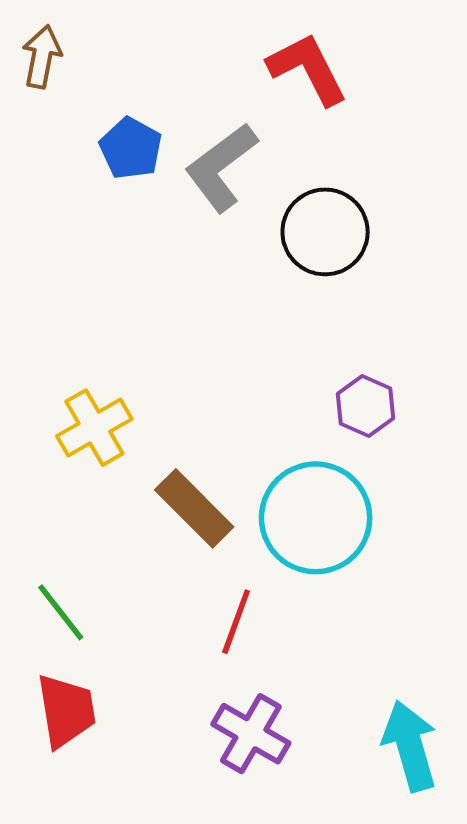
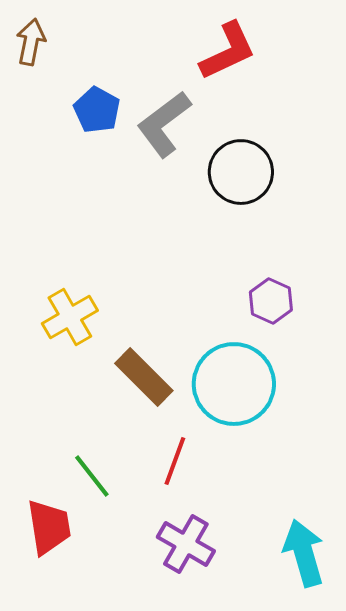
red L-shape: (308, 69) -> (228, 51), turned 92
green line: (61, 612) -> (92, 476), moved

